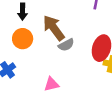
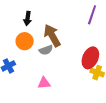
gray semicircle: (66, 45) -> (46, 50), moved

